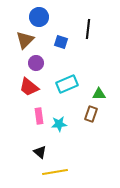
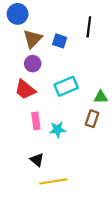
blue circle: (39, 17) -> (18, 14), moved
brown triangle: (25, 40) -> (33, 39), moved

